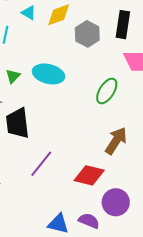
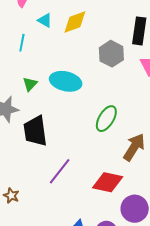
gray hexagon: (87, 34) -> (111, 54), moved
green ellipse: (107, 91) -> (106, 119), moved

